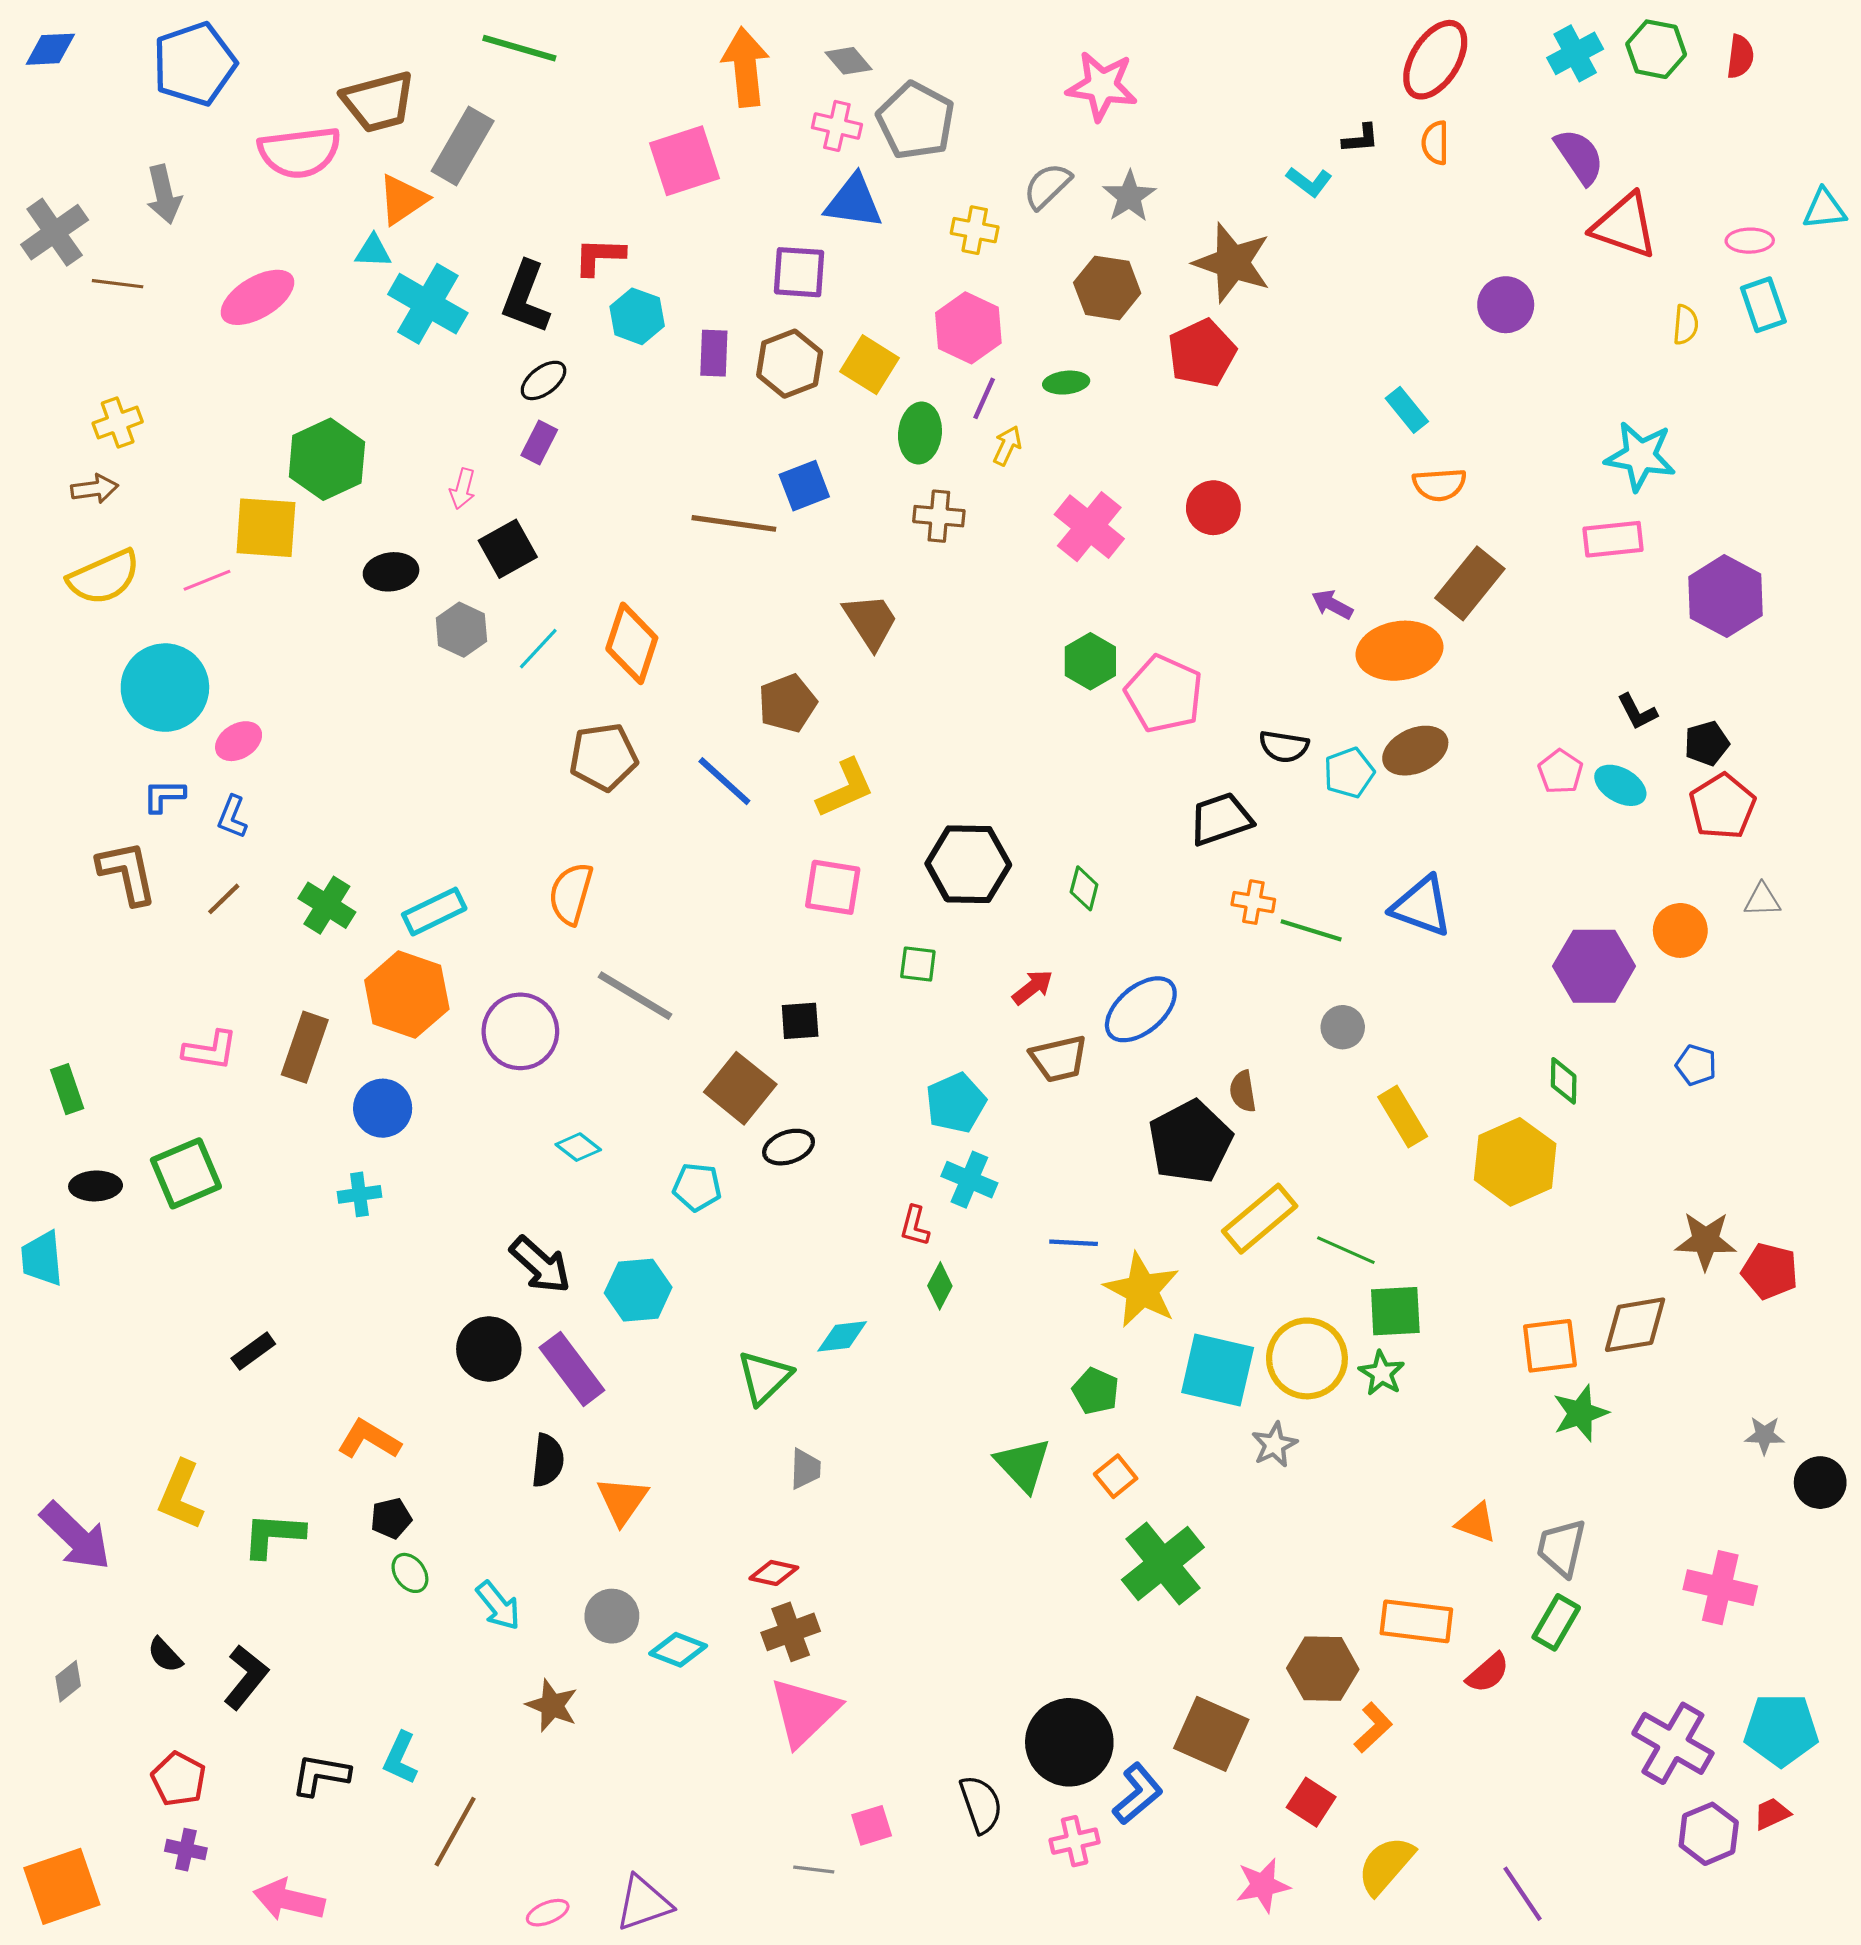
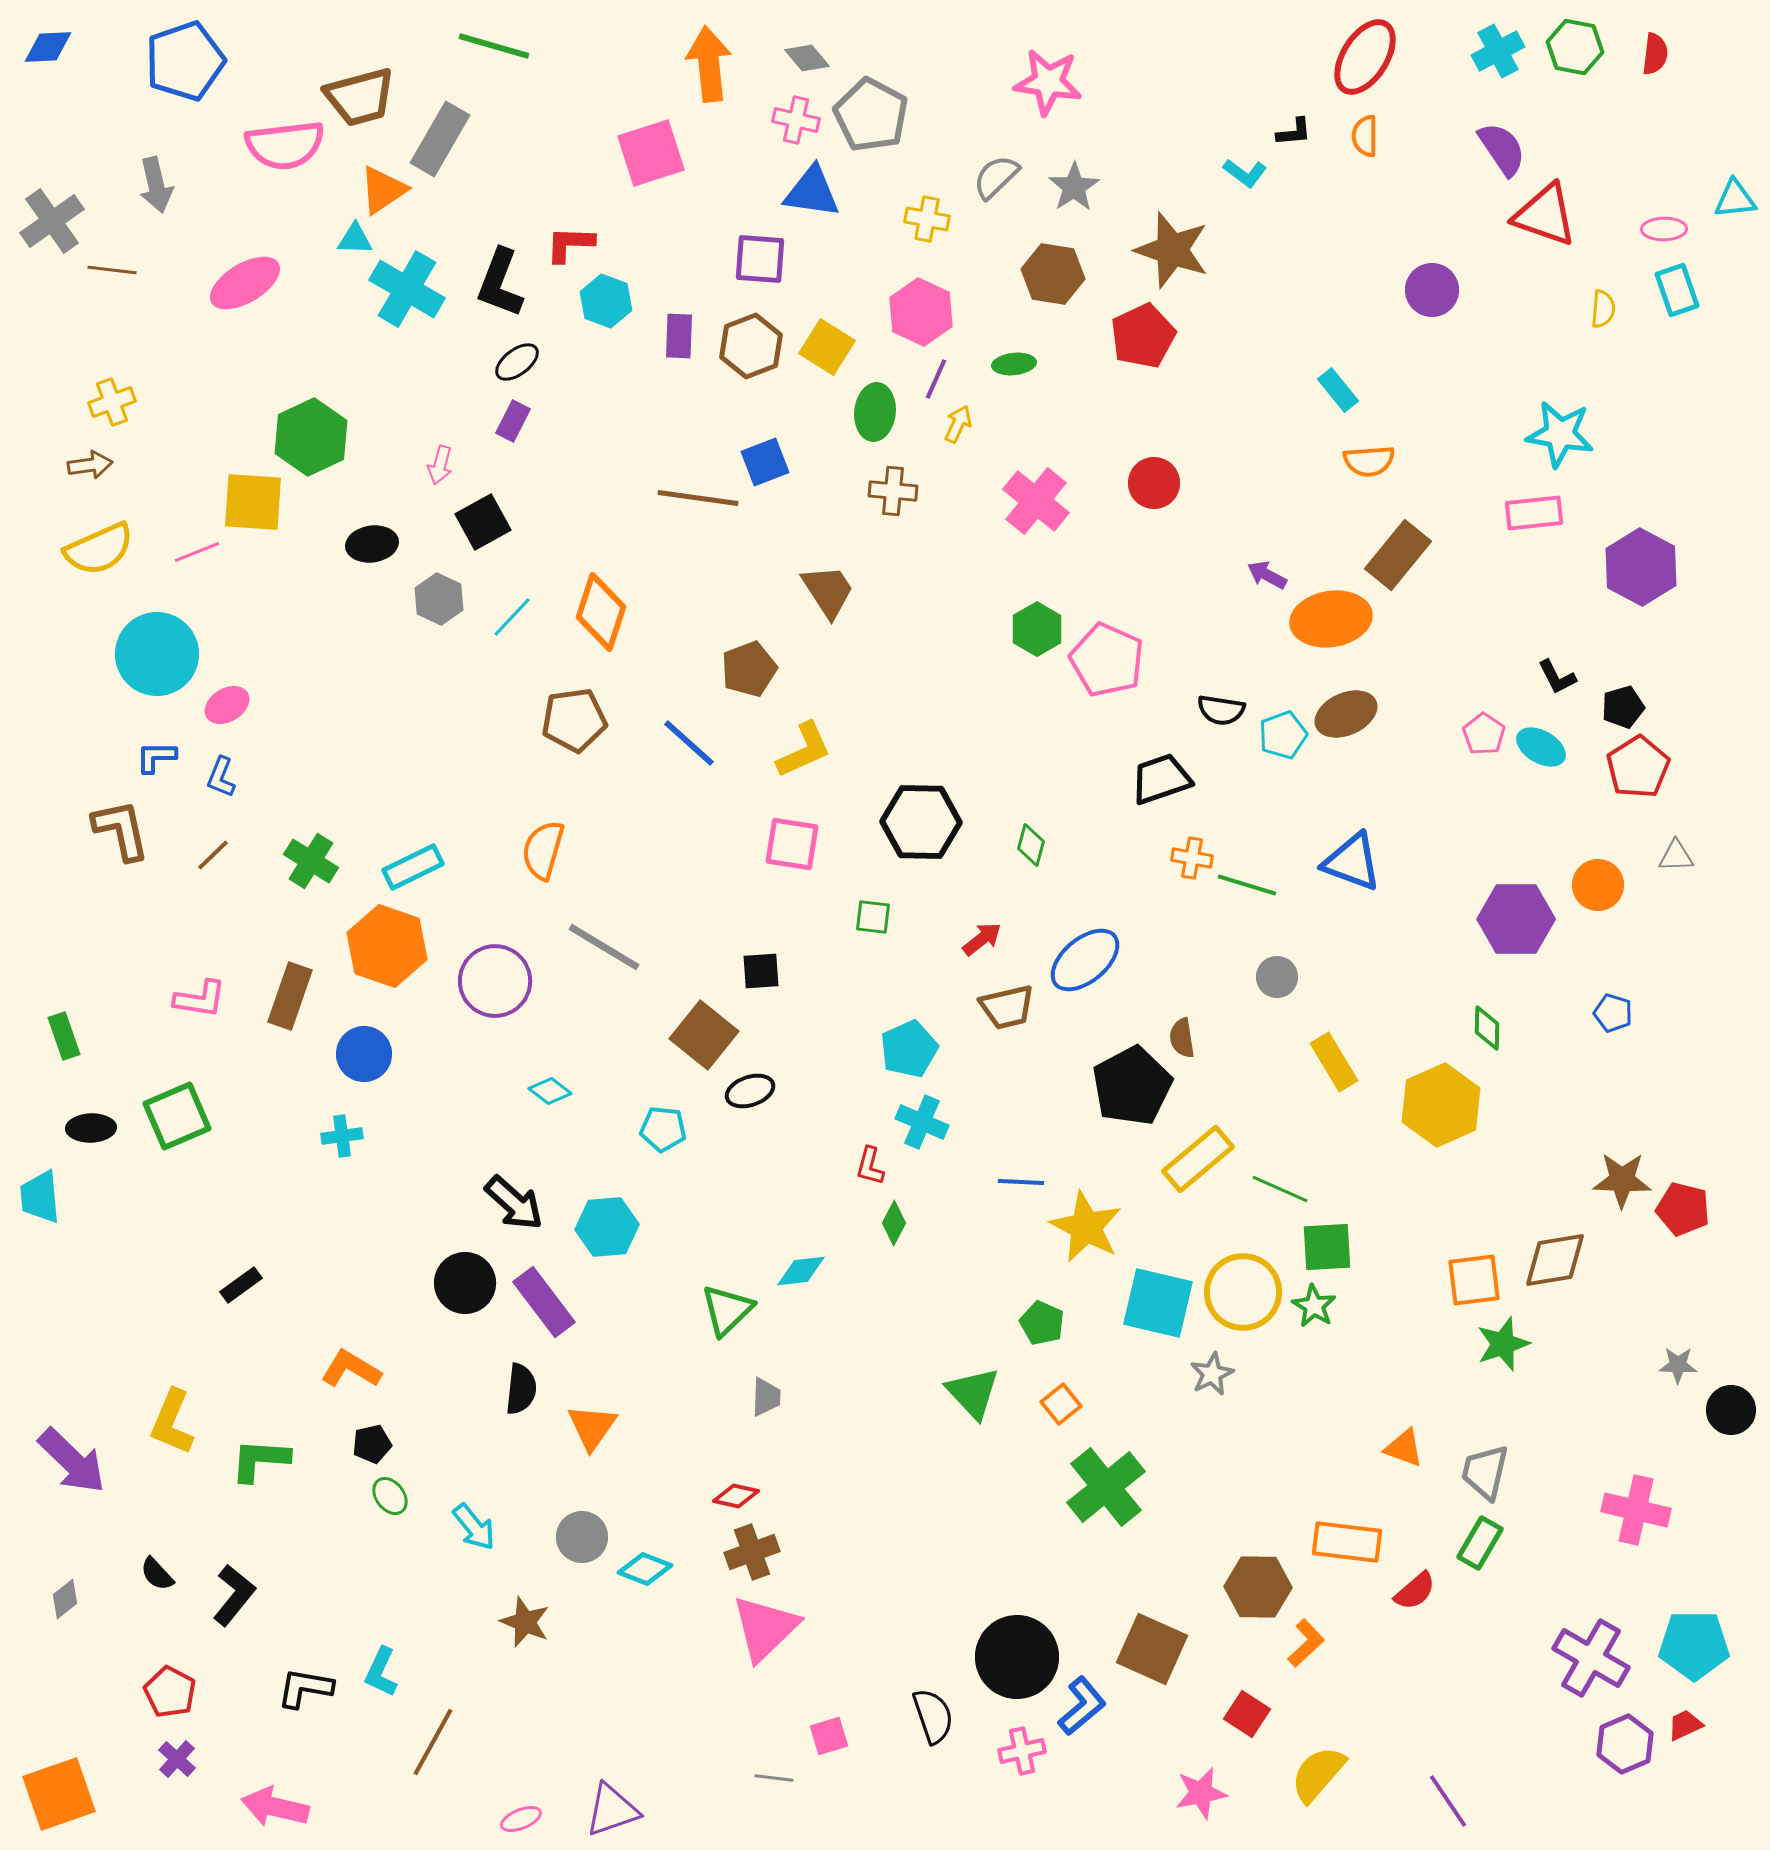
purple cross: (186, 1850) -> (177, 1759), turned 30

